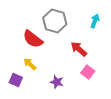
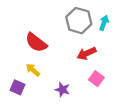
gray hexagon: (55, 21) -> (79, 21), moved
red arrow: (79, 49) -> (86, 53), turned -66

